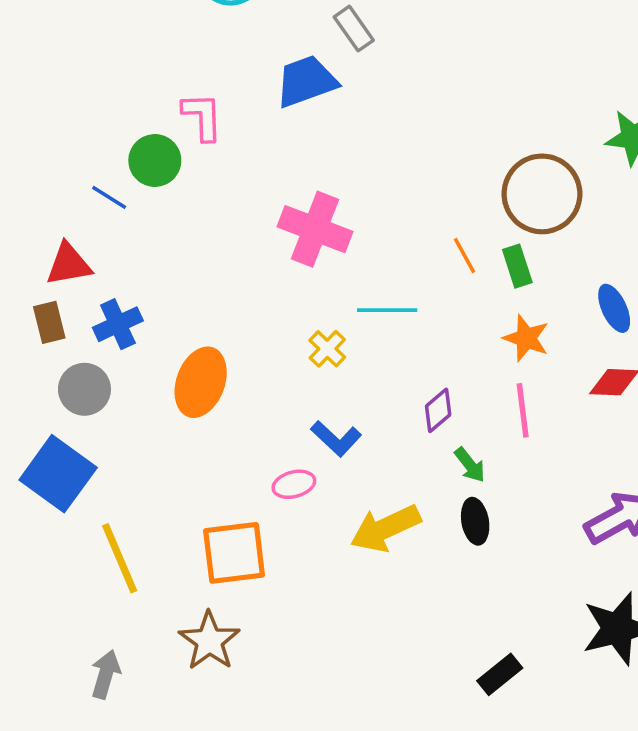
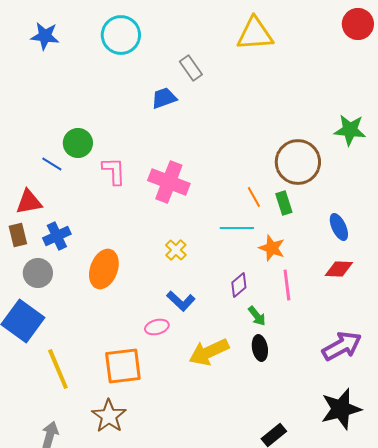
blue trapezoid: (306, 81) -> (164, 98), size x0.7
pink L-shape: (202, 117) -> (114, 171), moved
cyan line: (387, 310) -> (237, 228), moved
orange star: (526, 338) -> (272, 248), moved

